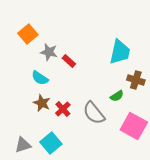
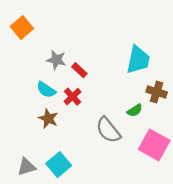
orange square: (28, 34) -> (22, 28), moved
red cross: (63, 109) -> (73, 97), moved

